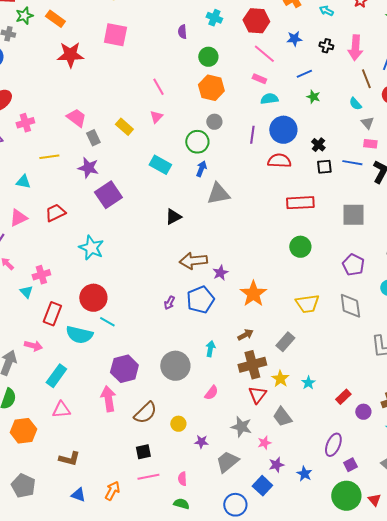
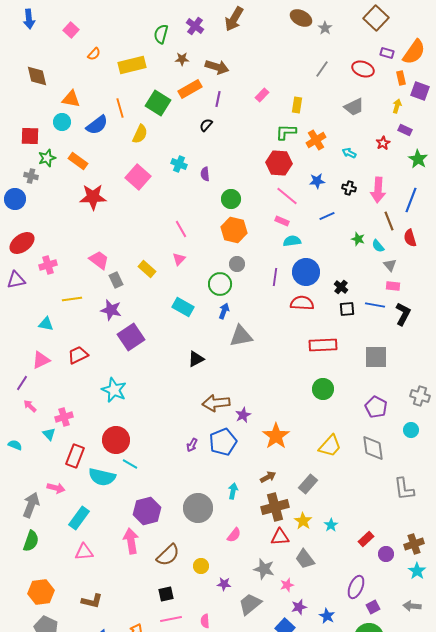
cyan cross: (214, 18) -> (179, 164), moved
pink square: (115, 35) -> (138, 177), turned 30
green star: (313, 97) -> (358, 239), moved
yellow trapezoid: (307, 304) -> (330, 446), turned -40
red triangle: (257, 395) -> (280, 537), turned 48
orange hexagon: (23, 431) -> (41, 592), moved

